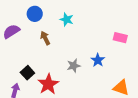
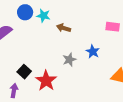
cyan star: (67, 20) -> (43, 16), moved
brown arrow: (45, 38) -> (64, 28), moved, turned -40

